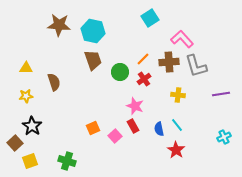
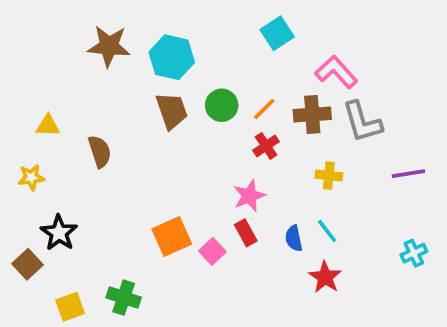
green circle: (120, 72) -> (222, 105), moved
yellow star: (26, 96) -> (31, 177), moved
pink star: (135, 106) -> (249, 196), turned 30
orange square: (93, 128) -> (172, 237), size x1.5
yellow square: (30, 161) -> (70, 307), moved

